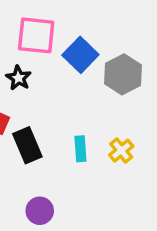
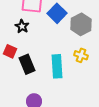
cyan rectangle: (80, 149) -> (57, 66), size x1.6
yellow cross: (121, 151) -> (81, 55), moved, turned -32

